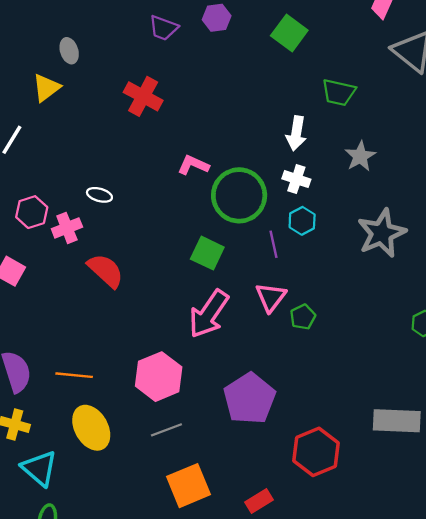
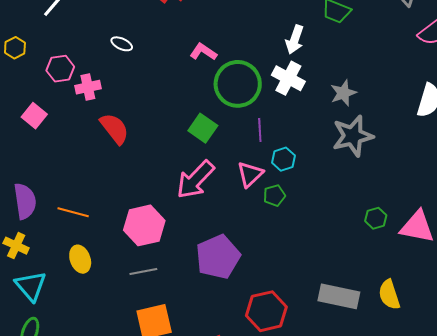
gray star: (360, 156) -> (343, 93), moved
white cross: (296, 179) -> (288, 78), size x1.4
white ellipse: (99, 195) -> (122, 44), moved
cyan hexagon: (302, 221) -> (283, 159), moved
yellow ellipse: (91, 428) -> (80, 259), size x0.7

